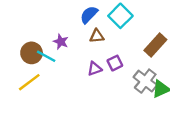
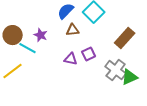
brown circle: (32, 53) -> (13, 35), moved
purple triangle: (95, 69) -> (71, 59), turned 32

